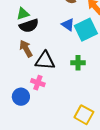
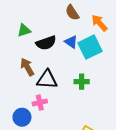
black semicircle: (29, 26) -> (46, 43), moved
pink cross: (38, 83) -> (40, 103), turned -32

